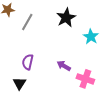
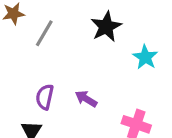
purple arrow: (64, 66) -> (86, 99), moved

